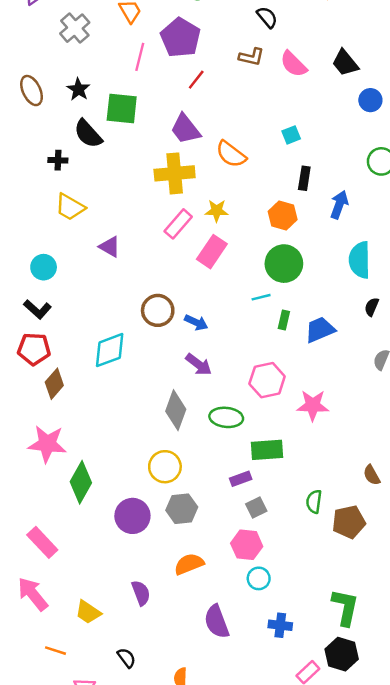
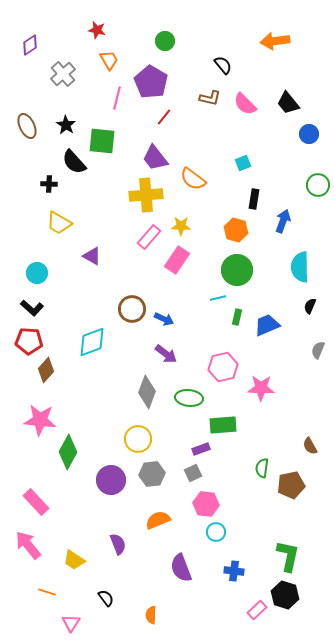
gray square: (256, 508) -> (193, 473), moved

